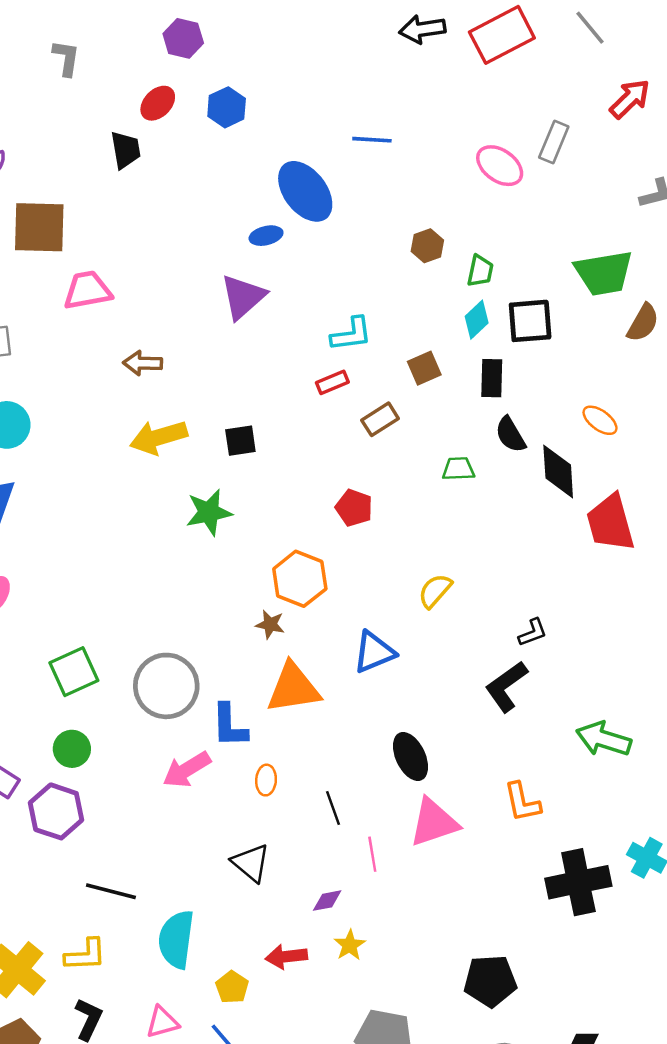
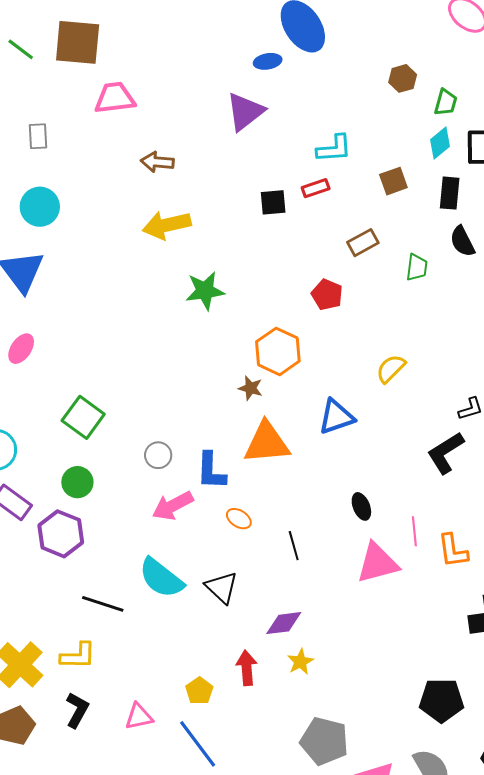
brown rectangle: (380, 419) -> (363, 243), moved
black square: (240, 441) -> (273, 202), moved
green trapezoid: (458, 469) -> (417, 267), turned 96
green square: (74, 672) -> (83, 417), turned -33
gray circle: (166, 686) -> (158, 455), moved, size x0.5
black ellipse: (410, 756) -> (361, 506), size x0.7
orange ellipse: (266, 780) -> (239, 519), turned -65
pink line: (372, 854) -> (414, 531), moved
purple diamond: (327, 901) -> (284, 623), size x1.4
cyan semicircle: (176, 939) -> (161, 578), moved, turned -63
red arrow: (286, 957) -> (247, 668), turned 88
black pentagon: (490, 981) -> (441, 700), moved

